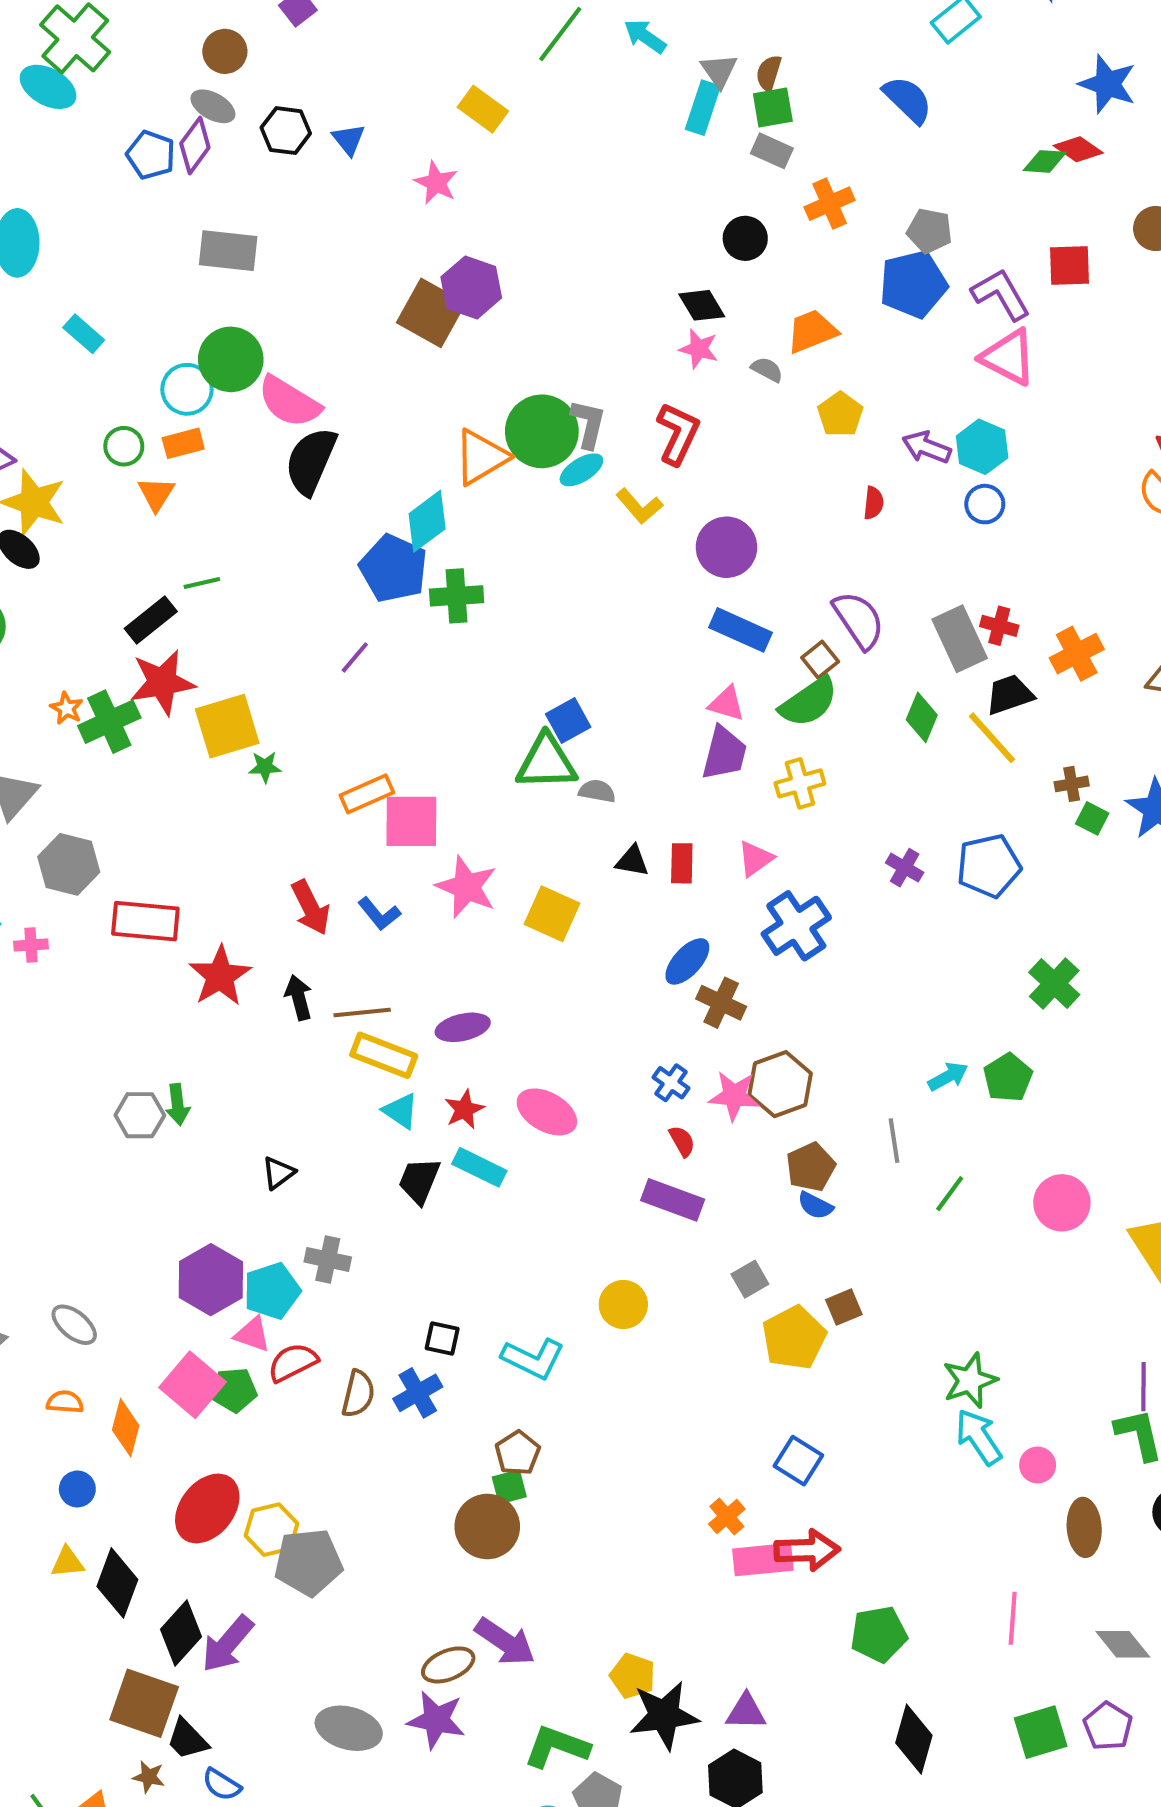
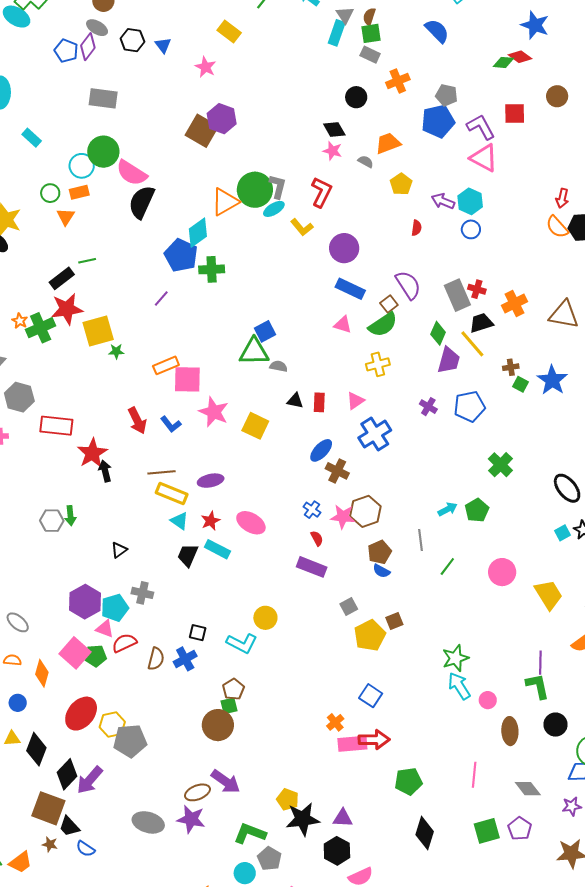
purple trapezoid: (724, 753) -> (449, 360), moved
black arrow: (299, 997) -> (105, 471), moved
yellow circle: (623, 1305) -> (265, 618), moved

